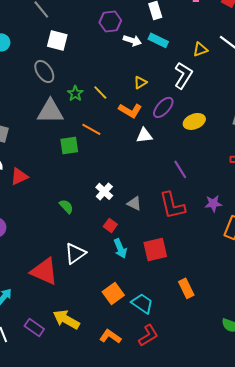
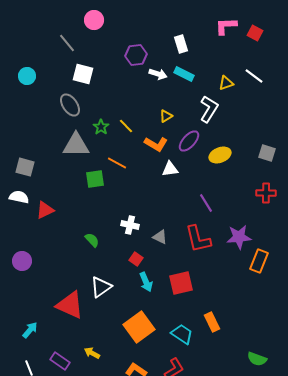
white cross: (104, 191) -> (130, 225), turned -30
purple star: (213, 203) -> (239, 237), size x1.4
orange square: (113, 293) -> (139, 327), size x1.4
cyan trapezoid: (142, 303) -> (182, 334), moved
yellow arrow: (66, 319) -> (92, 353), size x0.6

